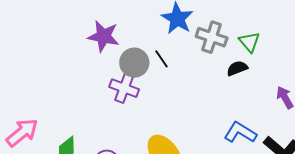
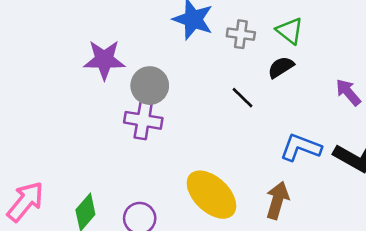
gray cross: (212, 37) -> (241, 34), size x0.7
black line: (161, 59) -> (243, 98), moved

